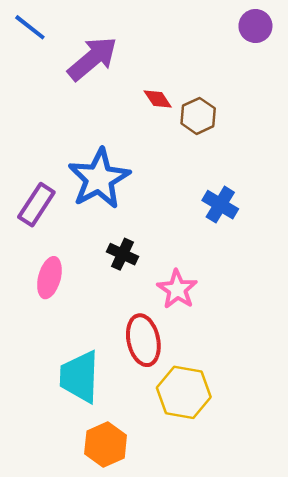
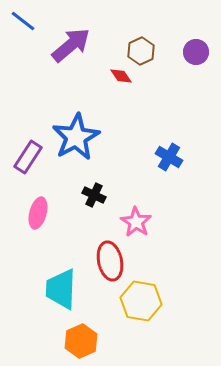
purple circle: (255, 26) -> (196, 52), moved
brown hexagon: (198, 116) -> (141, 51), moved

